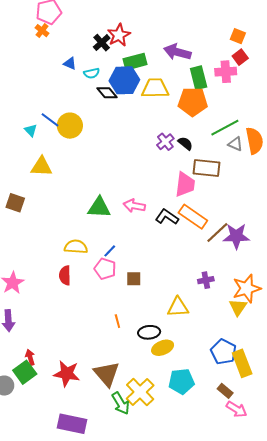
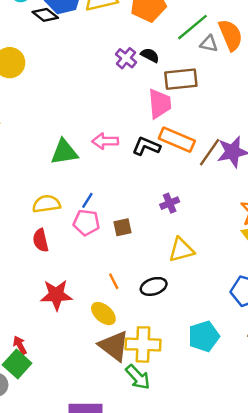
purple cross: (206, 280) -> (170, 203), moved
yellow ellipse: (163, 348) -> (103, 314), moved, turned 75
red star: (67, 374) -> (56, 295), moved
yellow cross: (140, 392) -> (143, 344), moved, turned -32

